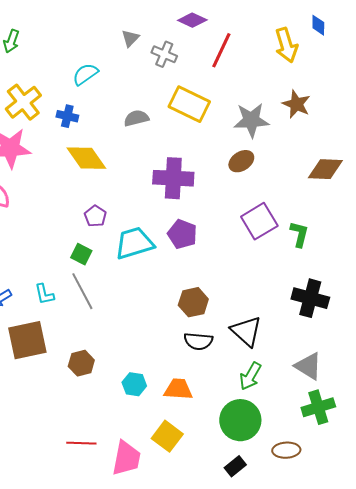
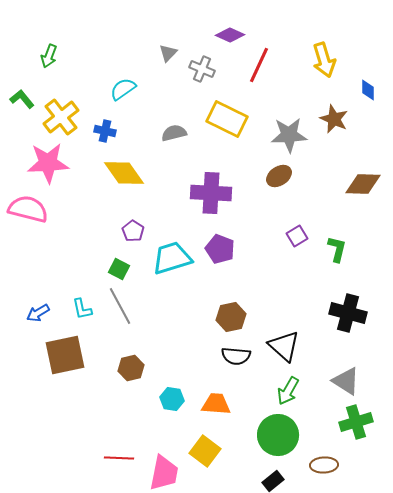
blue diamond: (318, 25) -> (368, 90), moved
purple square: (259, 221) -> (297, 236), size x0.6
brown hexagon: (81, 363) -> (131, 368), moved

